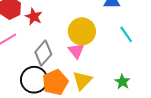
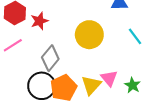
red star: (34, 17) -> (39, 21), turned 30
pink triangle: (76, 51) -> (109, 78), moved

